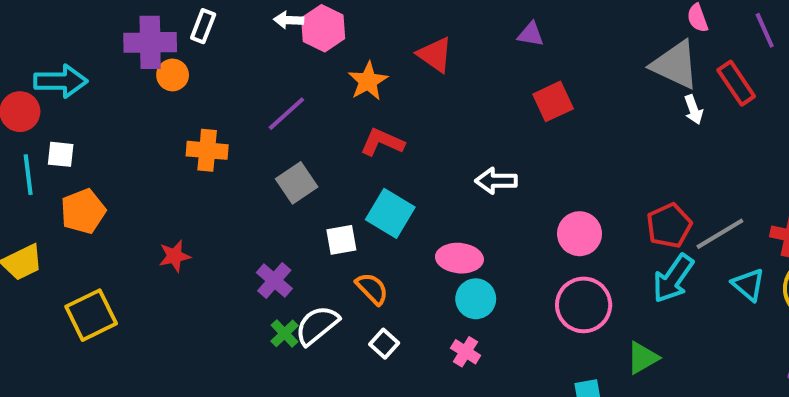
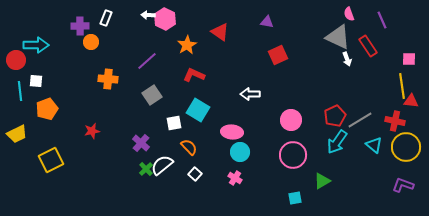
purple cross: (150, 42) -> (80, 26), size x0.7

